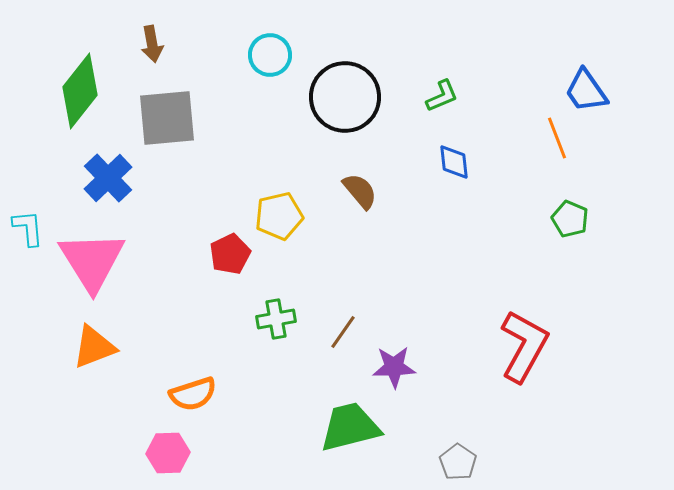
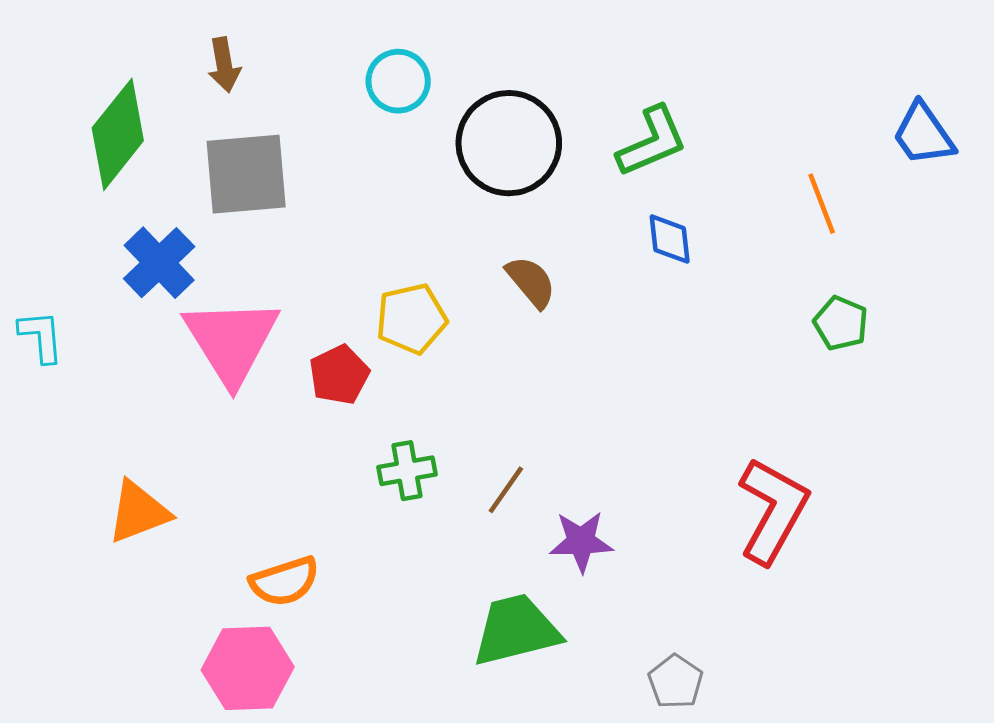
blue trapezoid: (586, 91) -> (923, 134), moved
green L-shape: (442, 96) -> (652, 142), size x1.5
pink triangle: (92, 261) -> (231, 341), moved
pink hexagon: (168, 453) -> (248, 668), size x1.4

